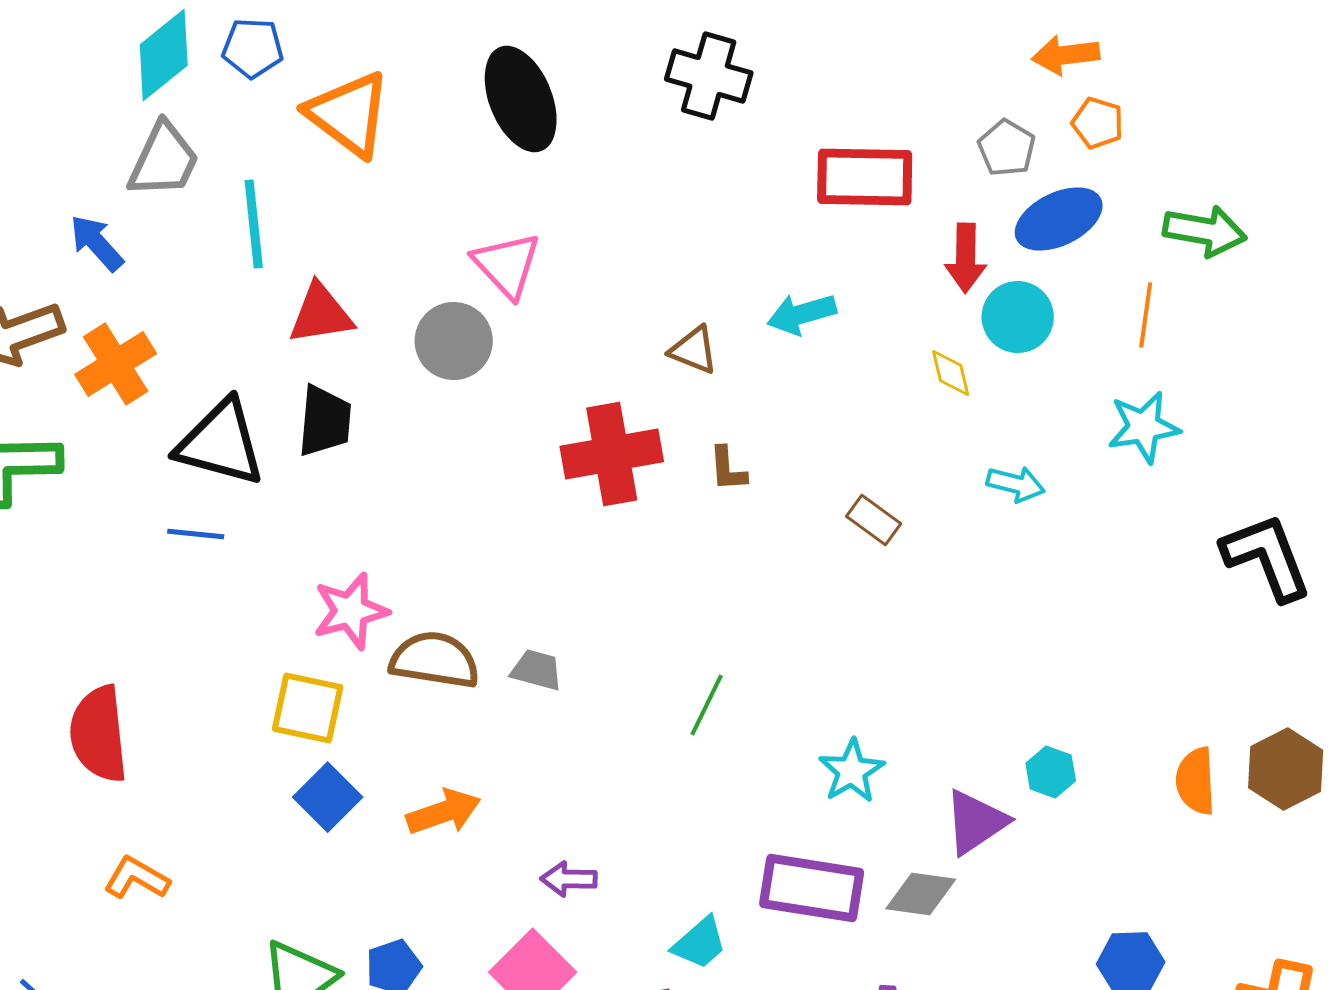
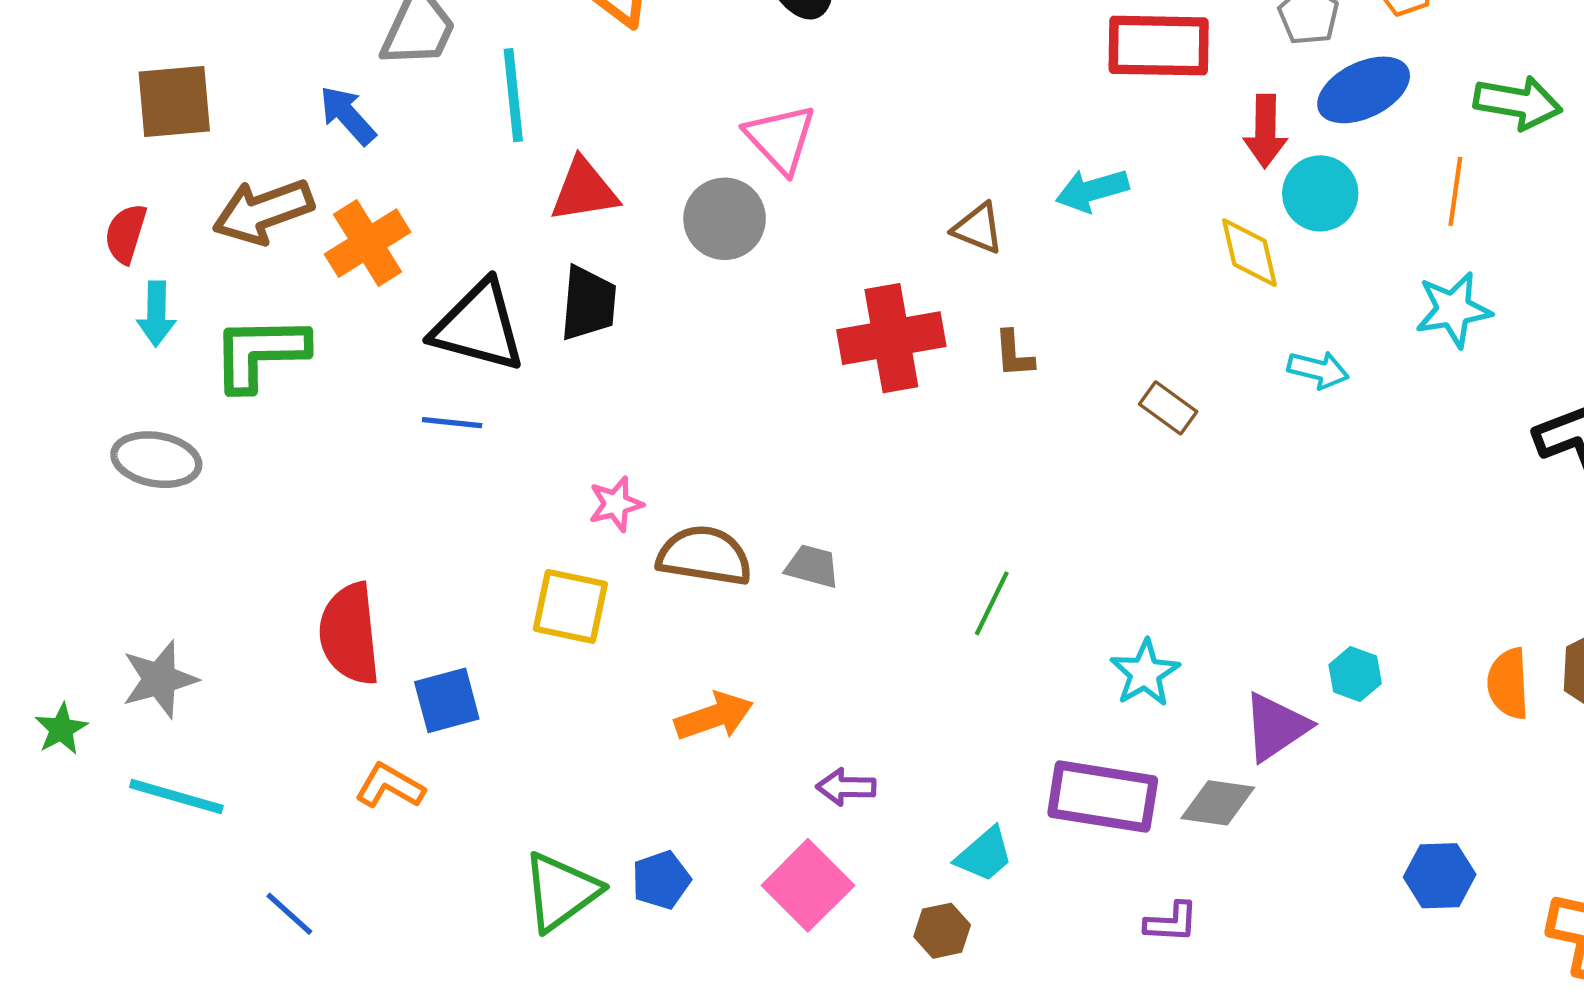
yellow diamond: (951, 373) -> (1249, 253), size x1.4
pink star: (351, 611) -> (616, 504), size x0.7
blue square: (328, 797) -> (447, 700), moved, turned 30

